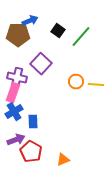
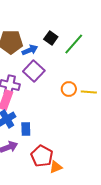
blue arrow: (30, 21) -> (30, 50), moved
red pentagon: (31, 152) -> (42, 156), moved

